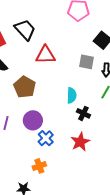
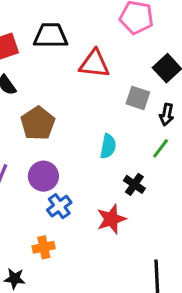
black trapezoid: (25, 30) -> (51, 36), turned -55
red triangle: (46, 55) -> (94, 64), moved
black cross: (83, 113) -> (134, 184), moved

